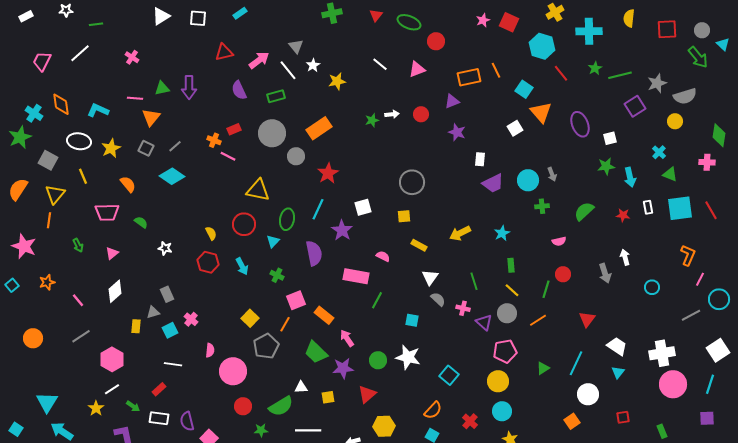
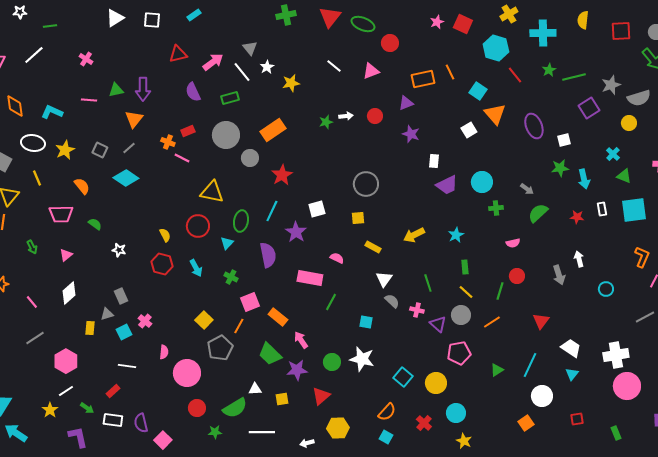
red triangle: (376, 15) -> (330, 17), size x1.6
orange triangle: (151, 117) -> (134, 119), moved
gray arrow: (552, 174) -> (527, 189), moved, turned -32
yellow circle: (498, 381) -> (436, 383), moved

